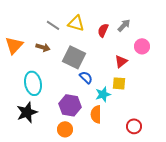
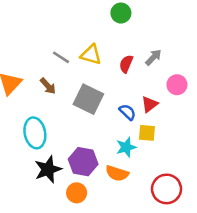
brown arrow: (43, 47) -> (48, 86), turned 32
blue semicircle: (86, 77) -> (127, 112), moved
black star: (27, 112) -> (48, 169), moved
orange semicircle: (96, 114) -> (117, 173), turned -72
red circle: (134, 126) -> (167, 189), size x1.5

